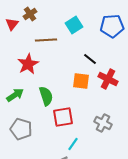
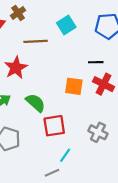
black line: (90, 59) -> (96, 62), moved, turned -40
green semicircle: (46, 96) -> (36, 103), turned -30

